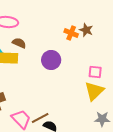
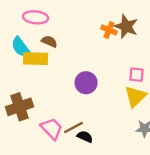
brown star: (86, 30) -> (126, 27), size x1.5
purple circle: (51, 60) -> (86, 83), moved

